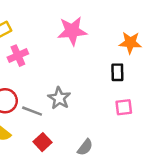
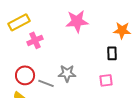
gray star: (59, 98) -> (67, 73), turned -30
pink square: (124, 107) -> (106, 80), moved

